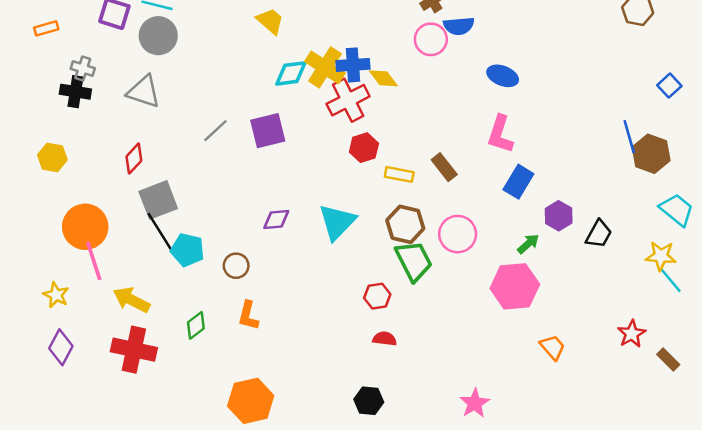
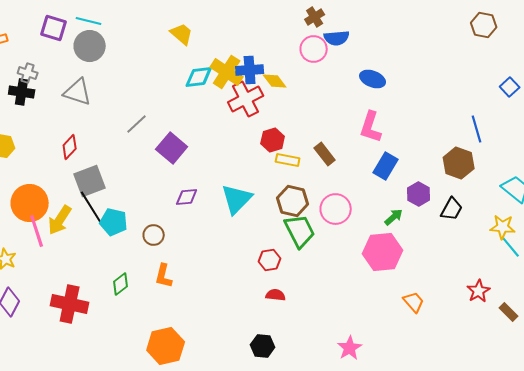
purple square: (268, 131) -> (172, 148), moved, turned -36
red hexagon: (364, 148) -> (273, 140), moved
brown hexagon: (651, 154) -> (459, 163), moved
yellow arrow: (131, 300) -> (60, 220), moved, turned -84

